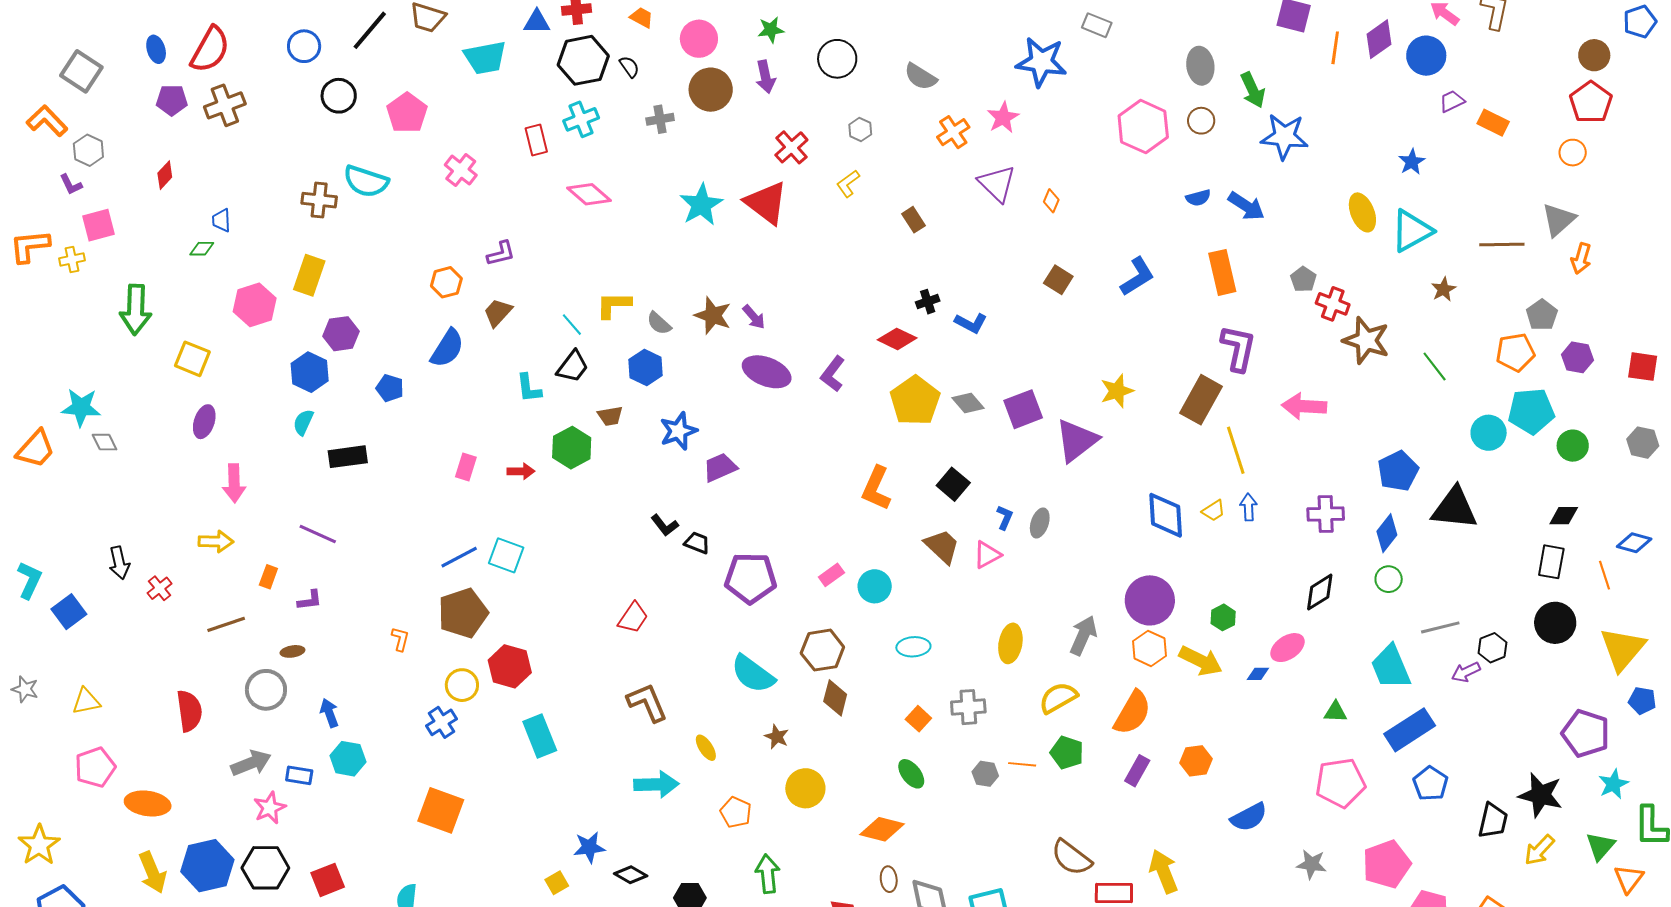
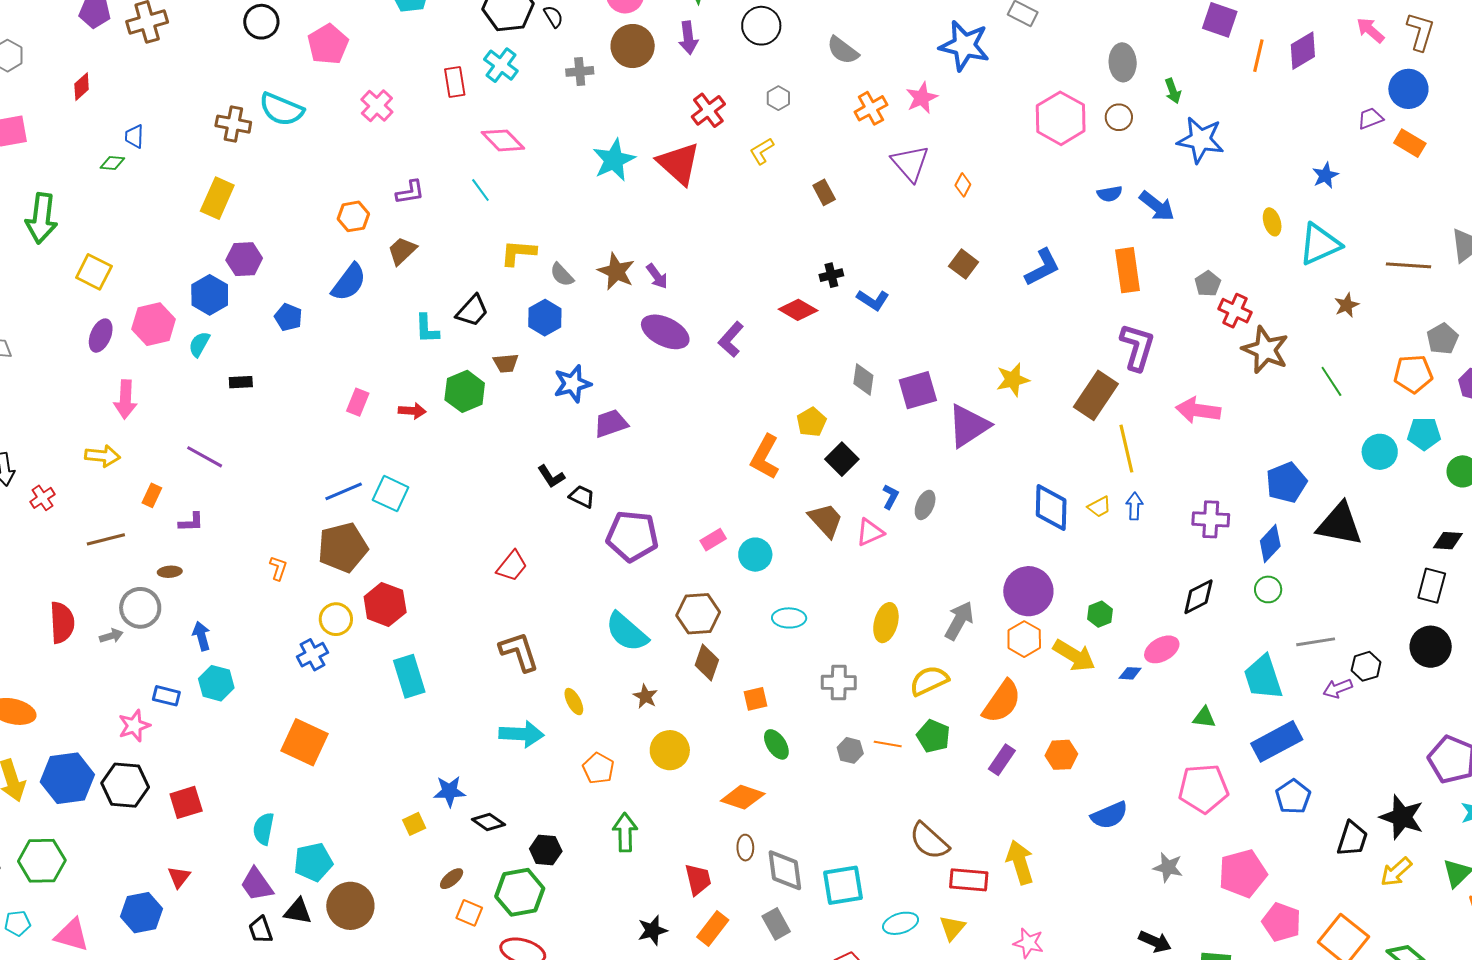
blue circle: (1426, 56) -> (1408, 89), moved
green arrow: (1253, 90) -> (1173, 91), size x0.7
cyan cross: (581, 119) -> (501, 65), turned -36
yellow ellipse: (1362, 212) -> (1272, 222), size x0.7
pink hexagon: (255, 305) -> (154, 324), moved
cyan line: (572, 325) -> (480, 190), moved
yellow pentagon: (915, 401) -> (811, 422), moved, size x0.6
gray diamond: (968, 403) -> (863, 379), turned 44
cyan pentagon: (1531, 411) -> (1424, 434), size x0.7
black rectangle: (348, 457) -> (241, 382), size x0.6
orange square: (918, 719) -> (755, 699), moved, turned 30
gray arrow: (251, 763) -> (111, 636), moved, size x0.6

